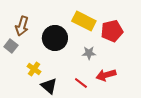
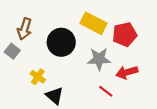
gray star: (89, 53) -> (99, 59), size x1.5
red arrow: (106, 75) -> (127, 72), moved
red line: (81, 83) -> (106, 91), moved

